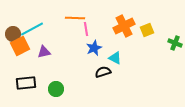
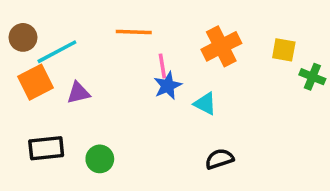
pink line: (86, 29) -> (162, 66), moved
yellow square: (147, 30) -> (284, 50), moved, turned 32
brown circle: (13, 34) -> (23, 37), moved
black semicircle: (103, 72) -> (219, 159), moved

